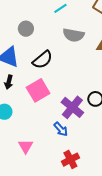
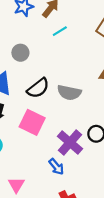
gray semicircle: (74, 35) -> (69, 93), moved
pink square: (38, 90) -> (32, 122), turned -35

